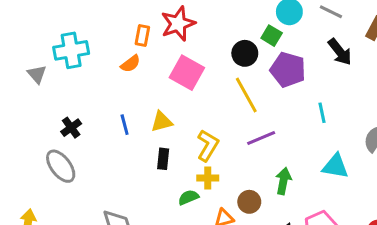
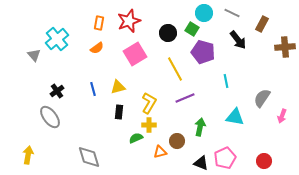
orange rectangle: (142, 36) -> (99, 23), moved
cyan cross: (71, 50) -> (57, 39), turned -30
black circle: (245, 53) -> (168, 33), moved
pink square: (187, 73) -> (135, 54), turned 30

